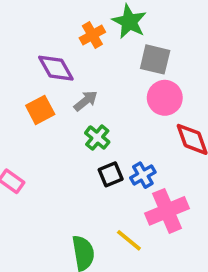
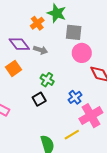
gray arrow: (86, 101) -> (41, 50), moved, turned 64
black square: (111, 174) -> (39, 99), moved
yellow line: (129, 240) -> (72, 135), turned -63

